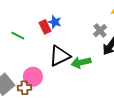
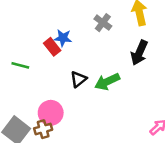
gray cross: (100, 31) -> (103, 23), moved
black triangle: (60, 56) -> (78, 79), size x0.6

